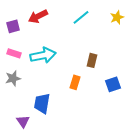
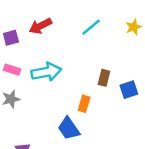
blue square: (113, 84) -> (129, 90), moved
blue trapezoid: (42, 103) -> (69, 129), moved, turned -45

